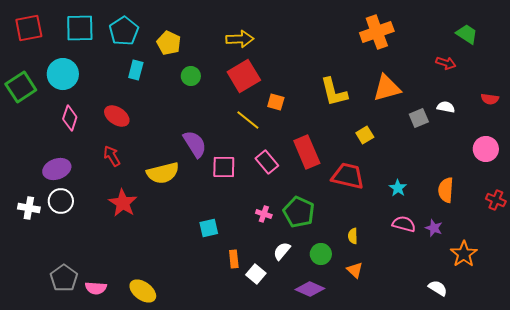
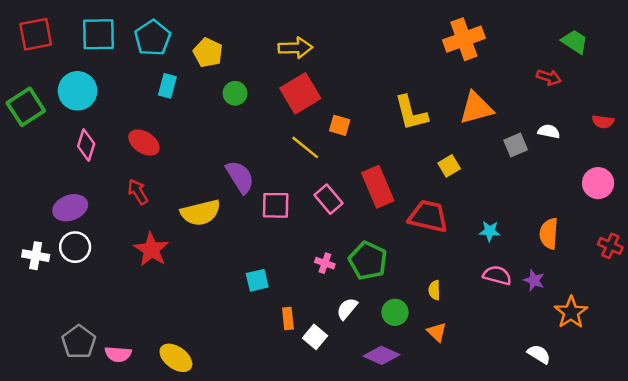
cyan star: (398, 188) -> (490, 231), turned -30

